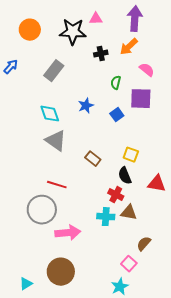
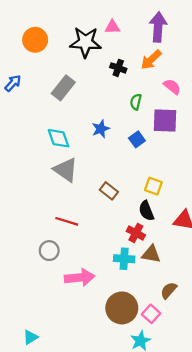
black cross: (101, 54) -> (118, 68), turned 32
gray circle: (42, 210) -> (49, 251), size x0.6
brown circle: (61, 272) -> (122, 308), moved

